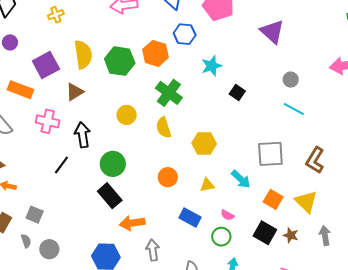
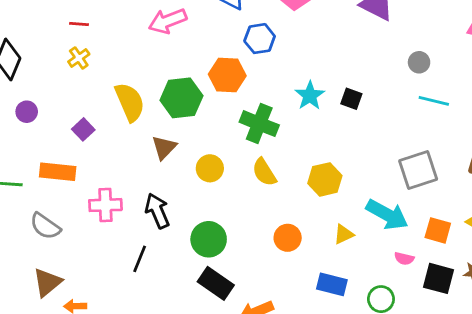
purple square: (46, 65) -> (83, 129), size x0.6
cyan star: (212, 66) -> (310, 96), moved
brown triangle: (75, 92) -> (164, 147), moved
cyan arrow: (241, 179) -> (387, 215), size x1.4
pink semicircle: (227, 215) -> (404, 259), moved

